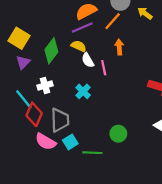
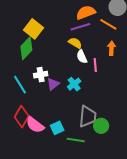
orange line: (113, 21) -> (108, 24), turned 72
yellow square: (19, 38) -> (33, 29), moved
green diamond: (51, 51) -> (26, 48), moved
purple triangle: (23, 62) -> (53, 84), moved
red diamond: (34, 114) -> (22, 117), moved
gray trapezoid: (60, 120) -> (88, 116), moved

